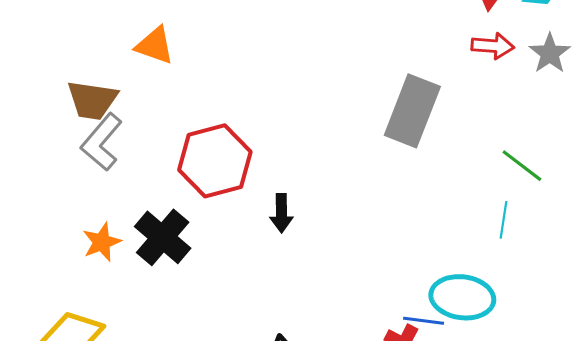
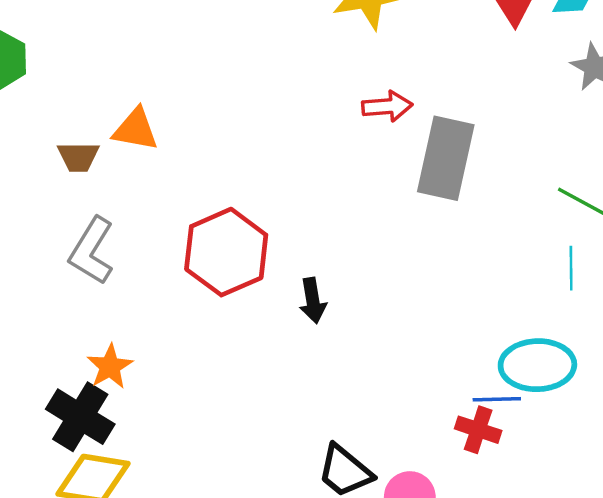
red arrow: (493, 46) -> (387, 106), moved
brown trapezoid: (92, 100) -> (78, 157), moved, size x0.7
black cross: (163, 237) -> (80, 417), moved

